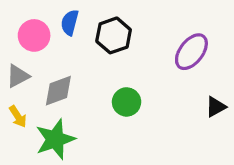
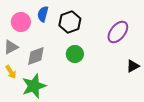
green circle: (127, 102) -> (75, 54), moved

